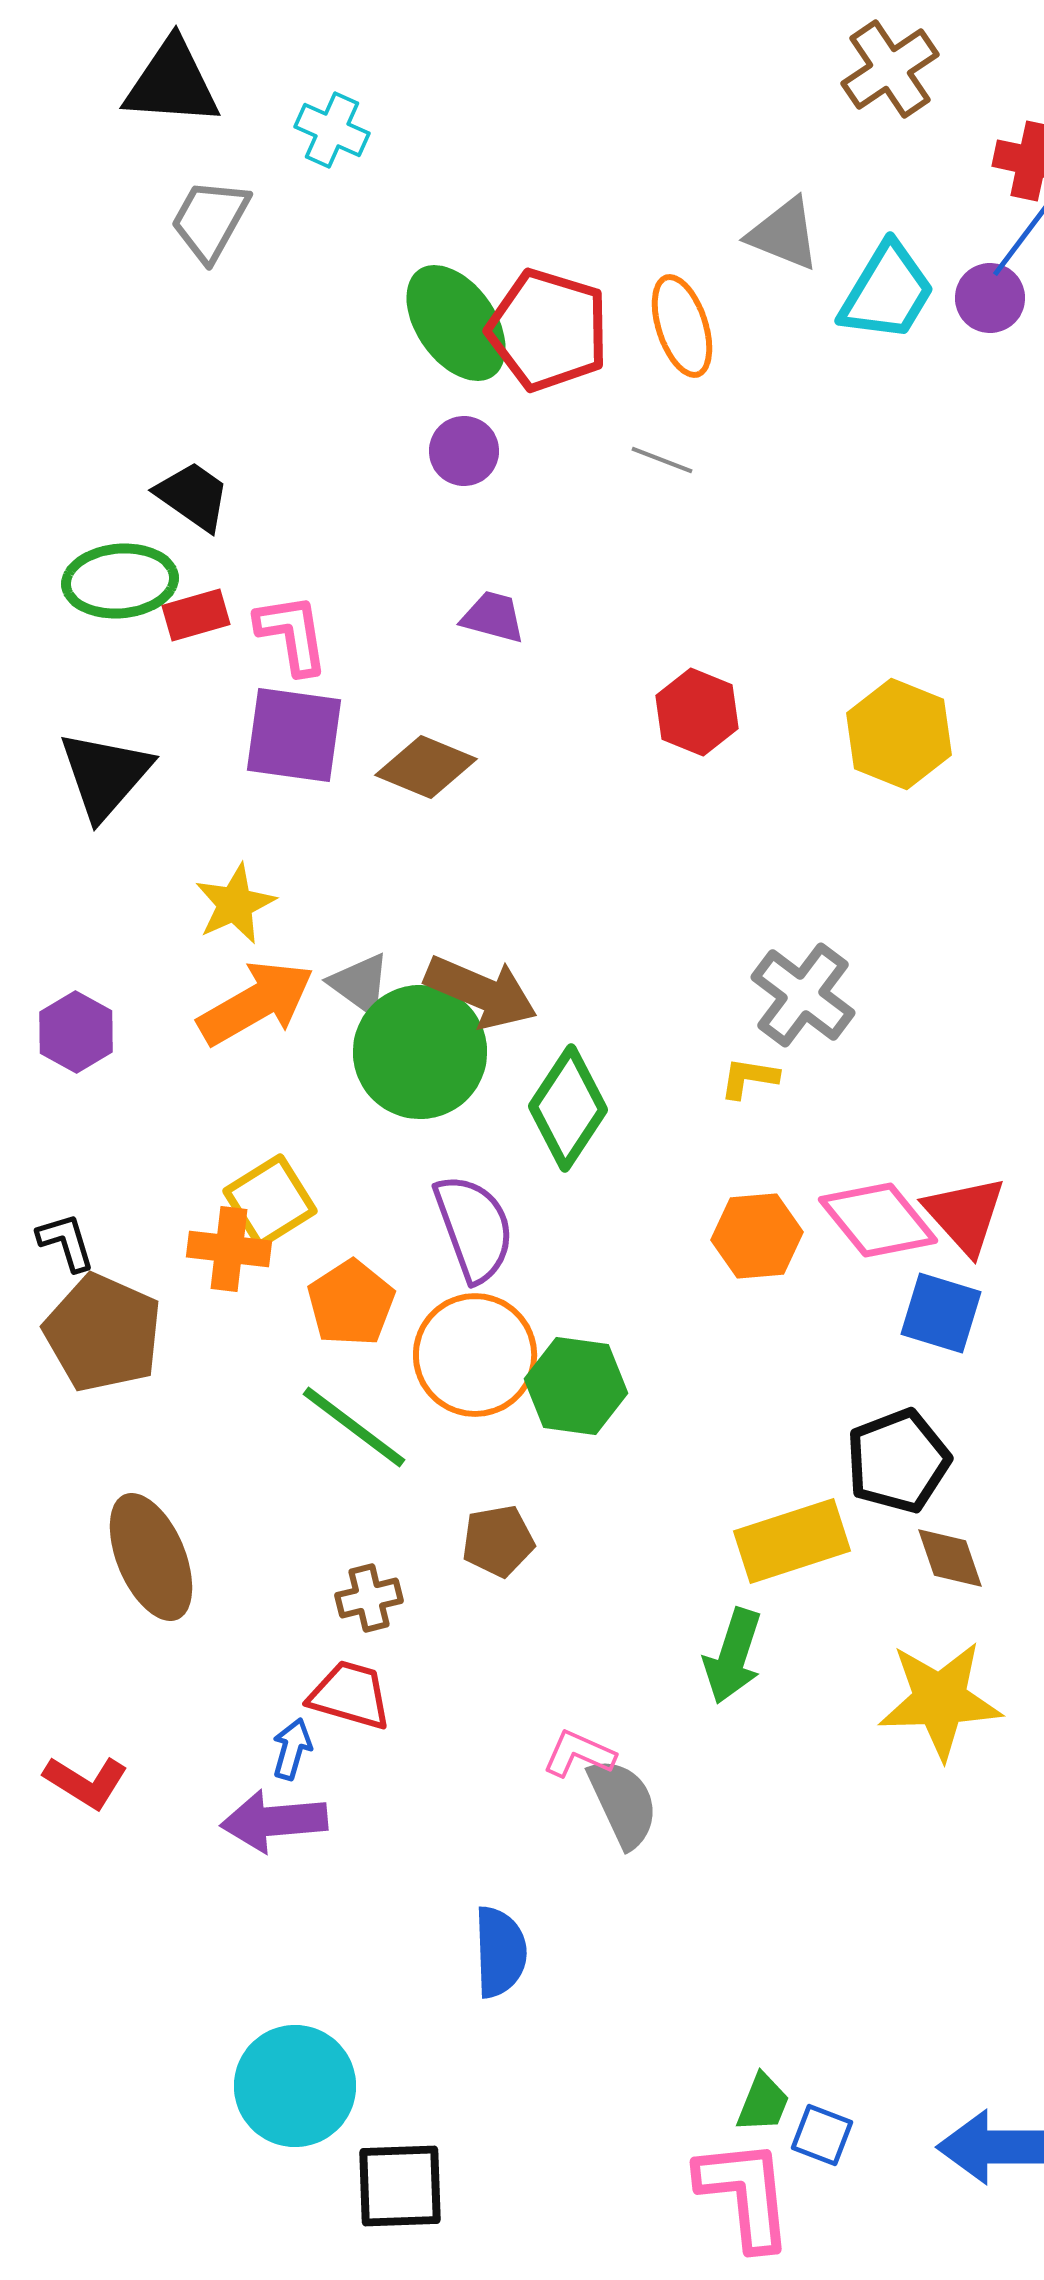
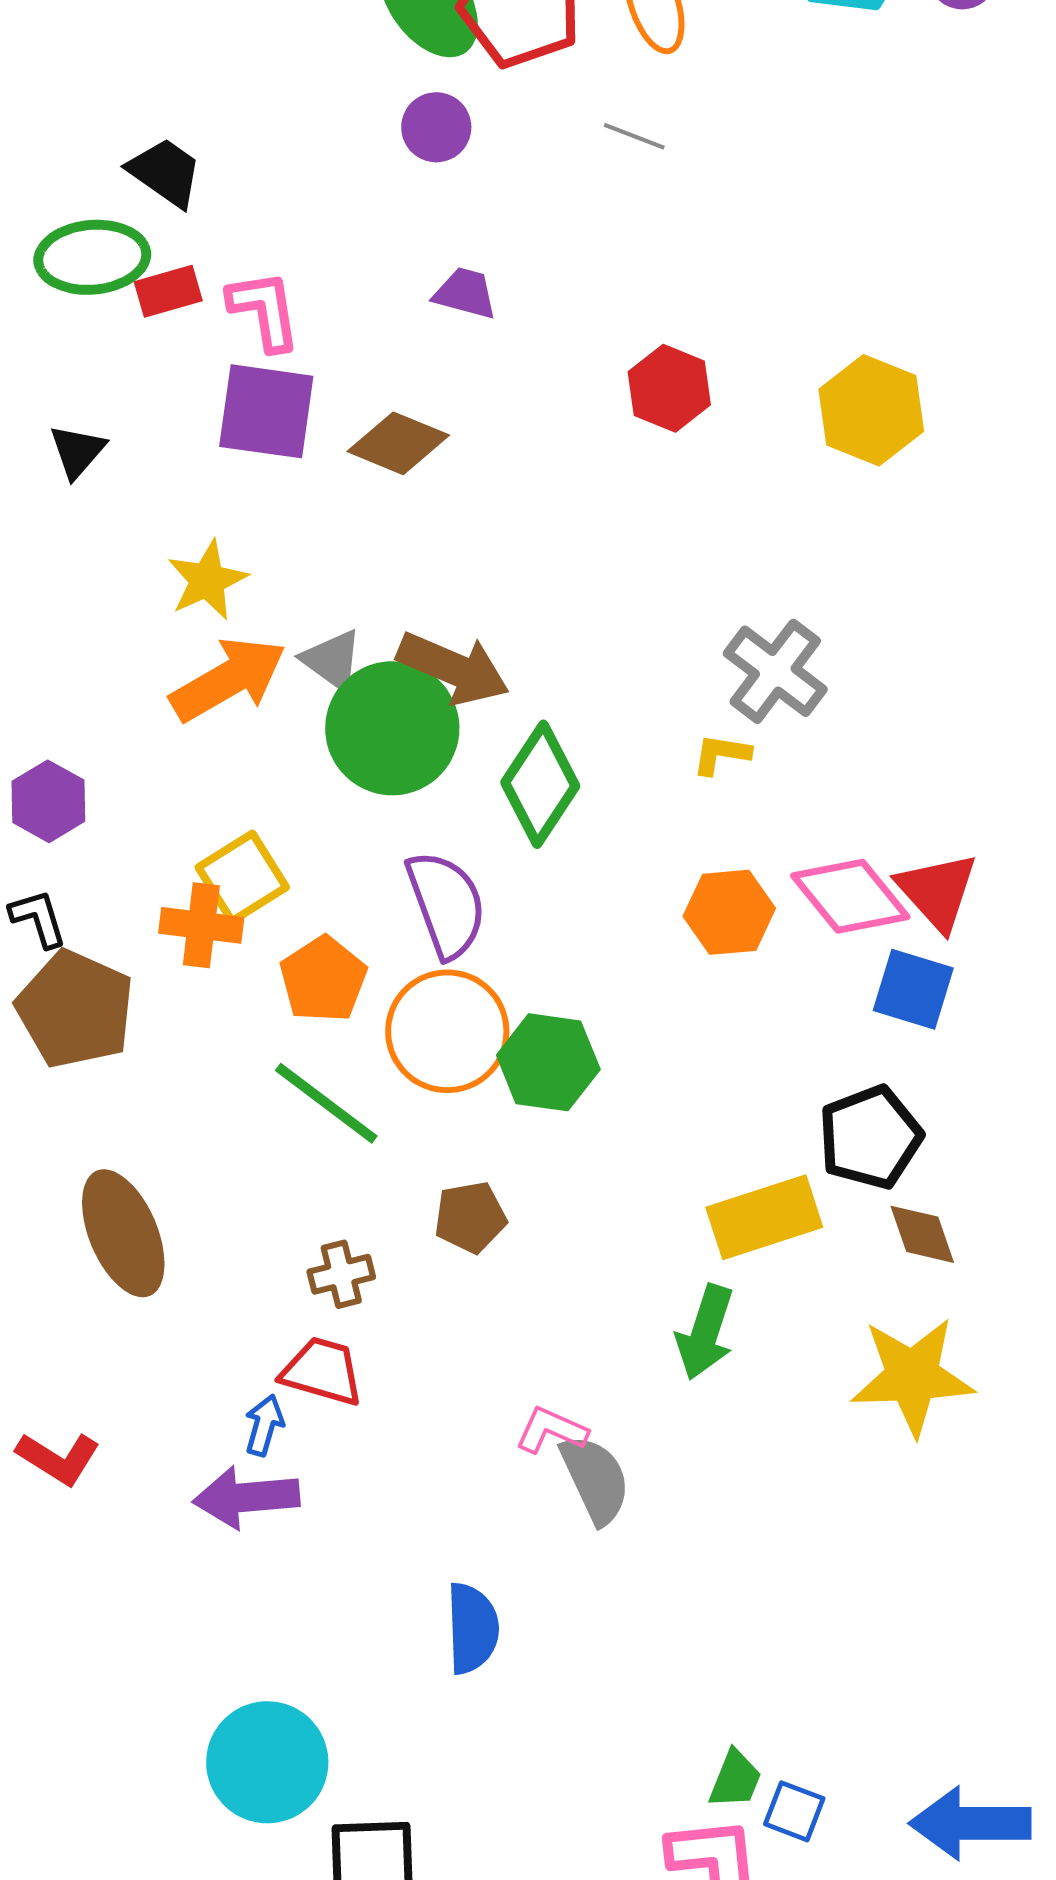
black triangle: (105, 775) -> (77, 451), size x0.6
purple hexagon: (76, 1032) -> (48, 801), moved

